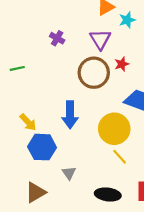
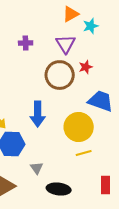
purple cross: (57, 38) -> (26, 43), turned -32
yellow line: (120, 157) -> (84, 153), turned -63
black ellipse: (108, 194) -> (59, 189), moved

